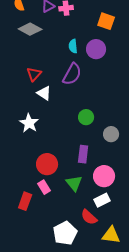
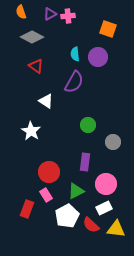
red triangle: (34, 74) -> (36, 66), moved, turned -35
green triangle: (74, 183) -> (76, 191), turned 42
white pentagon: (65, 233) -> (67, 216), moved
yellow triangle: (111, 235) -> (116, 229), moved

